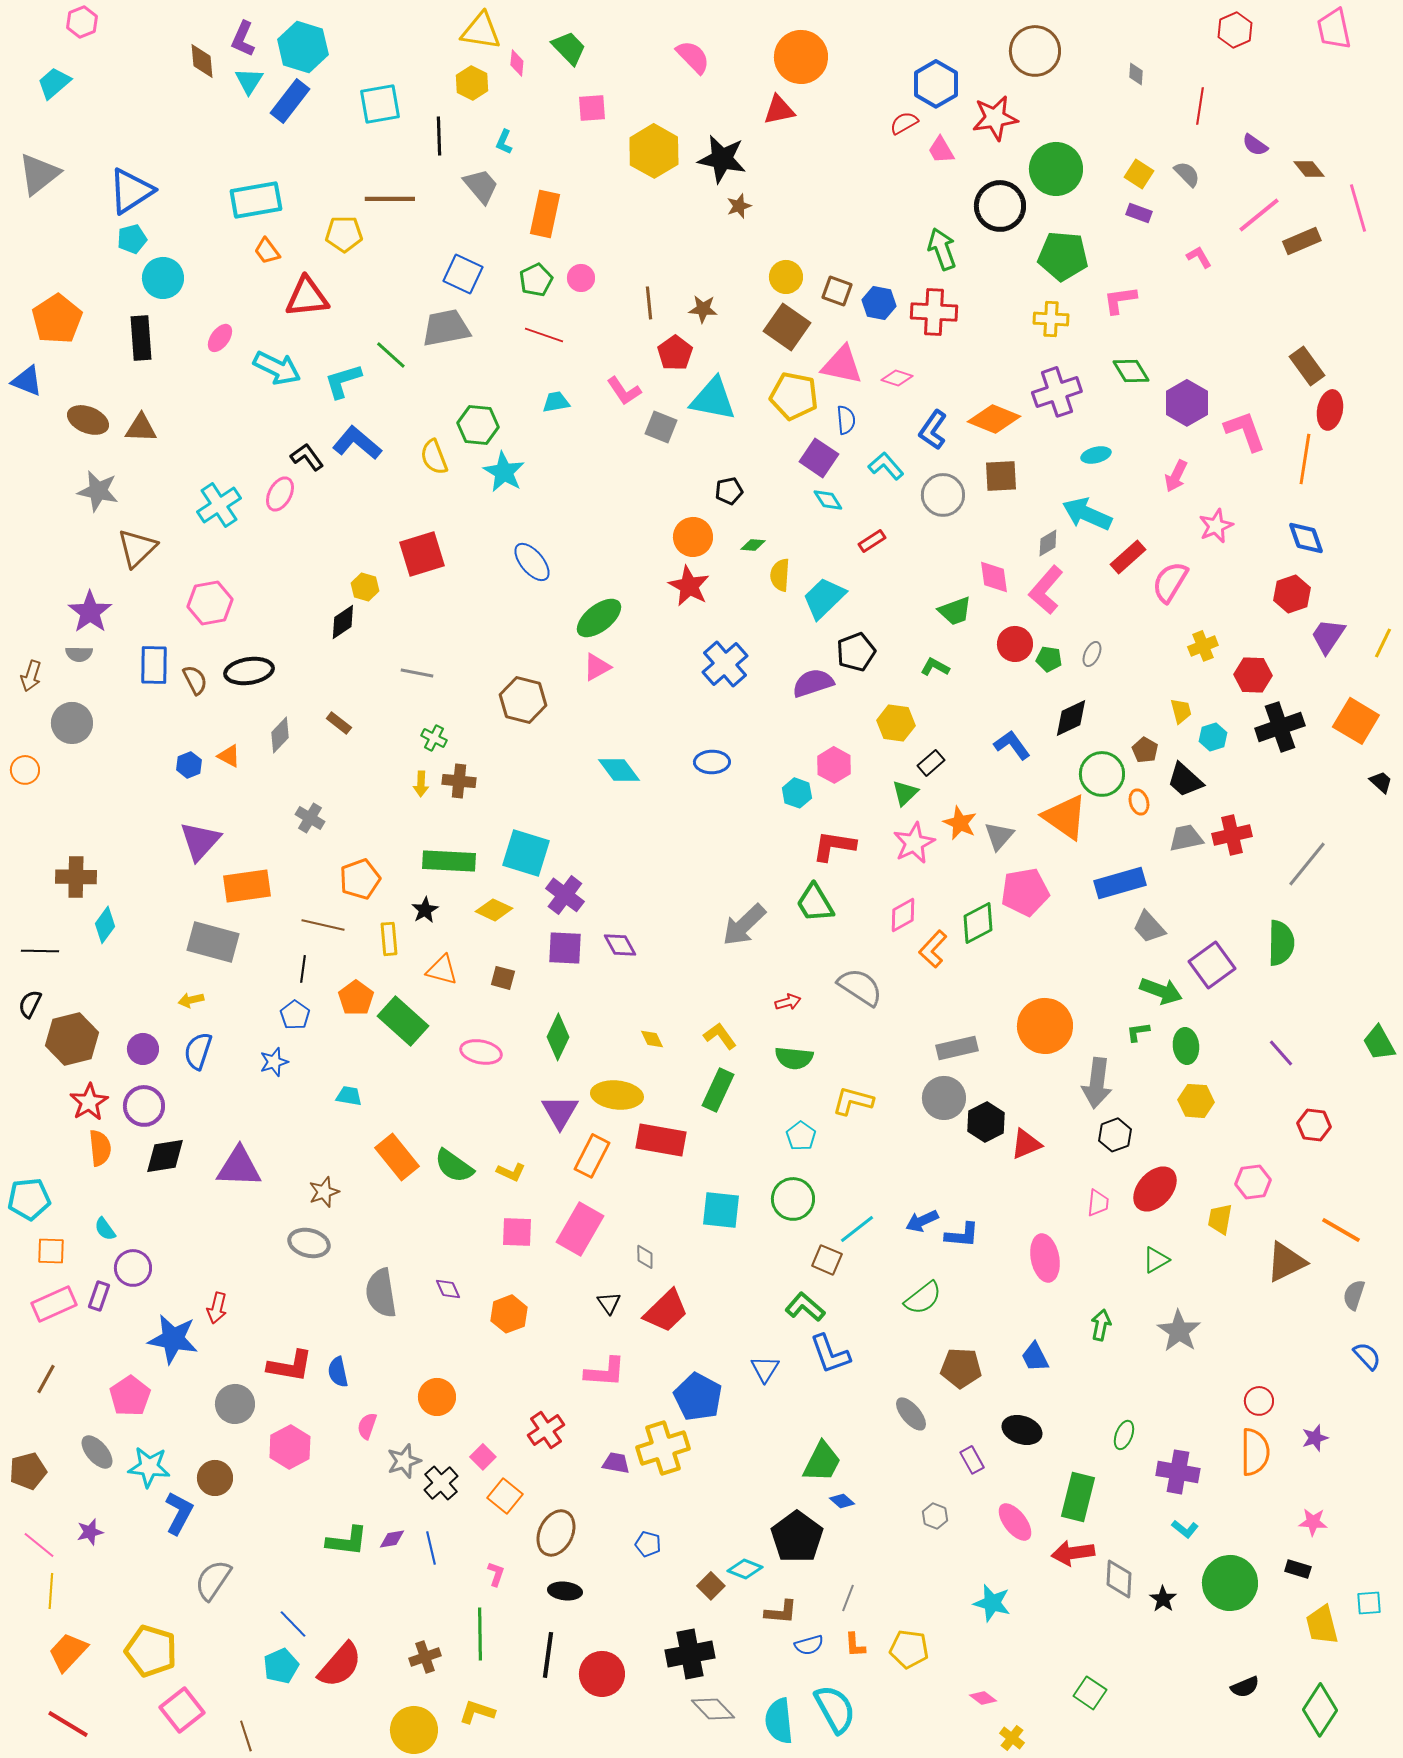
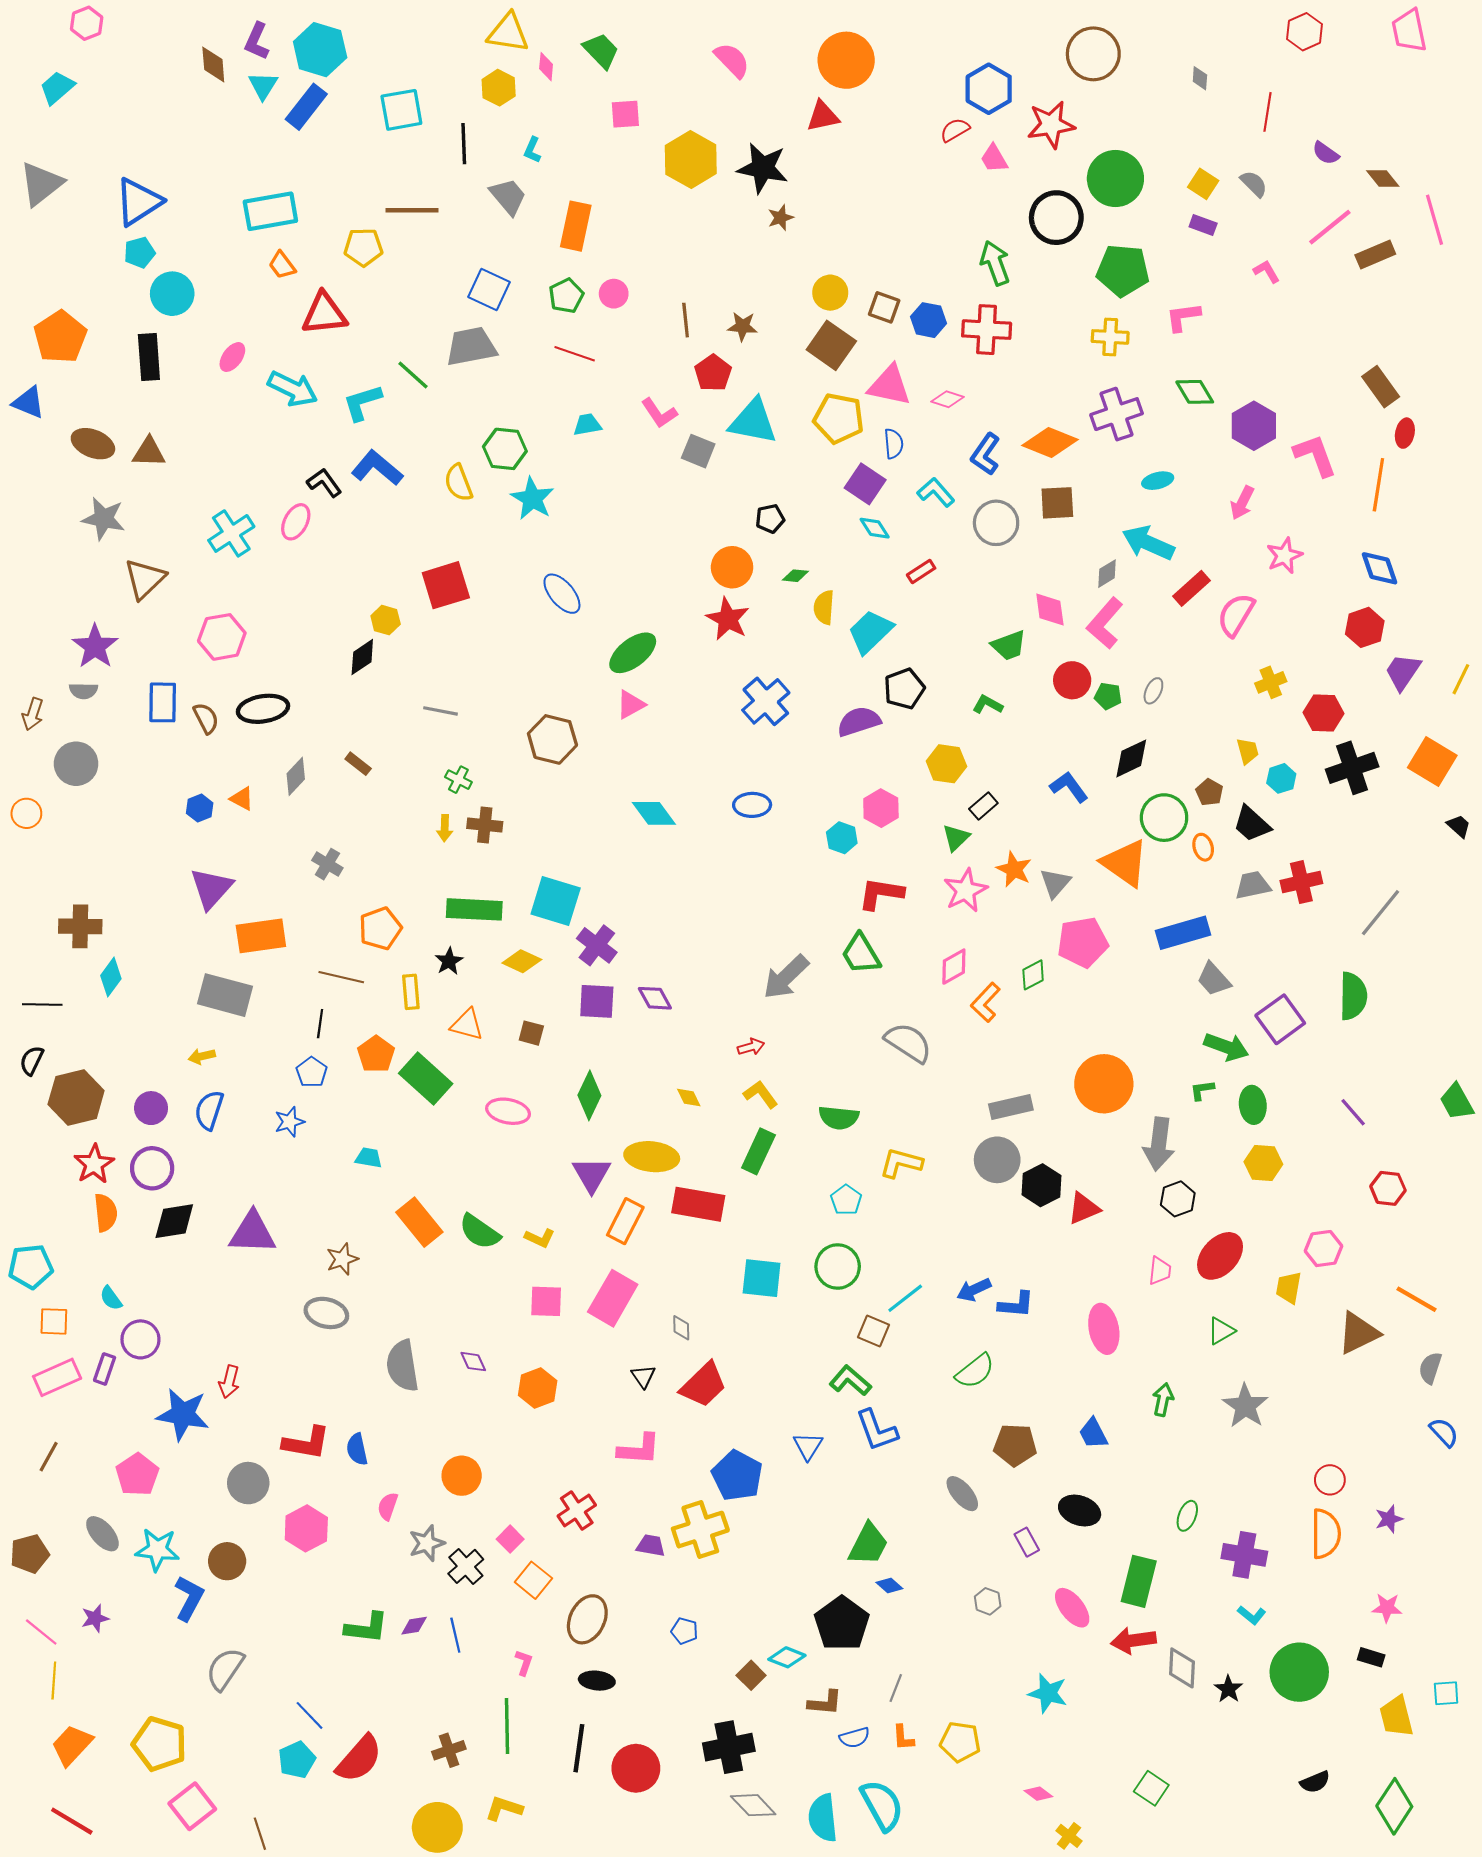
red ellipse: (1330, 410) -> (1405, 433), size x0.7
green diamond: (978, 923) -> (1033, 975), size x0.7
red arrow: (788, 1002) -> (751, 1047), moved

